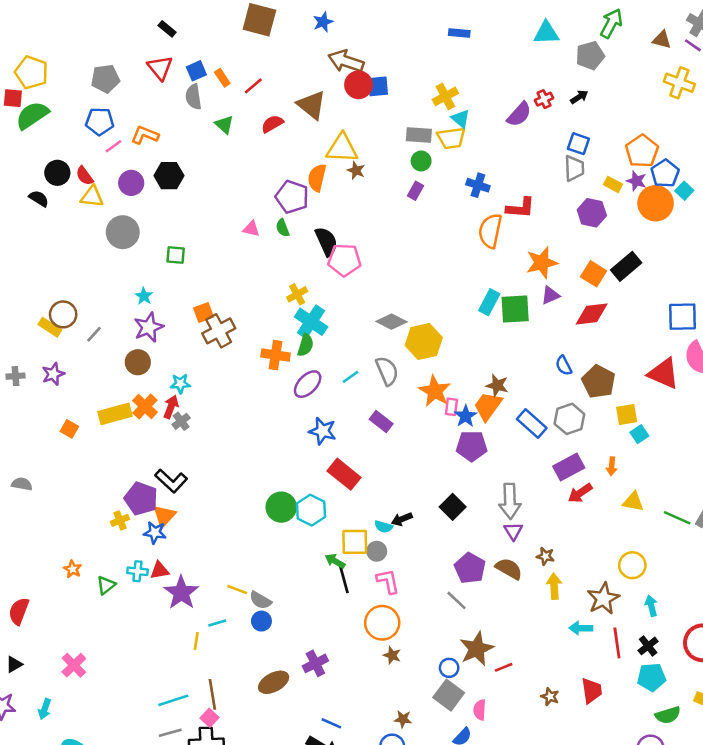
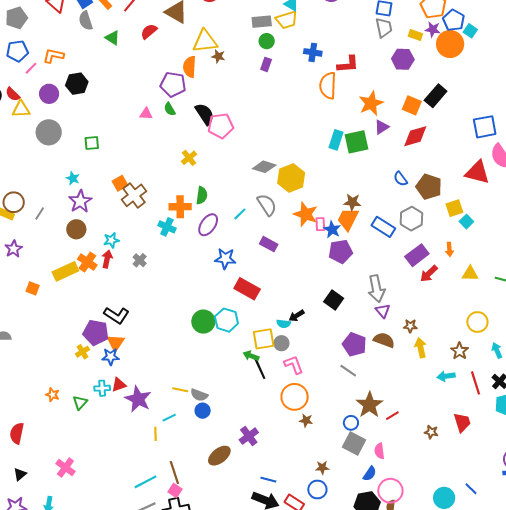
cyan cross: (311, 322) -> (167, 227), moved, size x0.7
gray cross: (181, 421) -> (140, 260), moved
brown star: (603, 599) -> (460, 351), size x0.7

